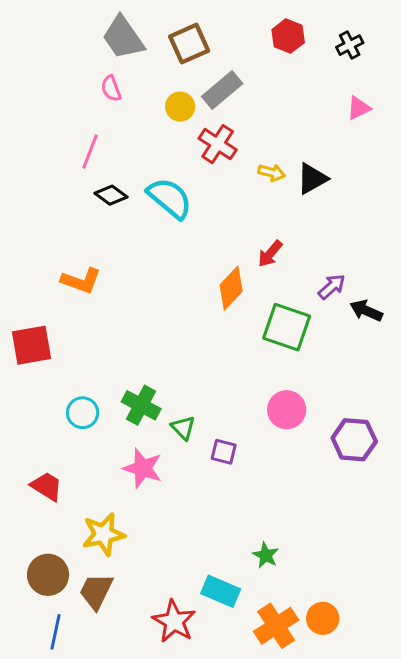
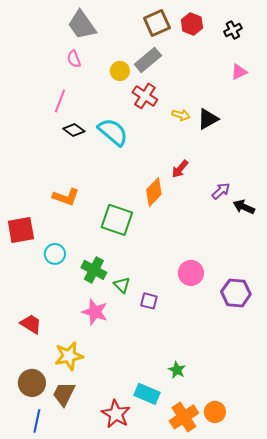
brown square: (189, 44) -> (157, 23), moved
orange L-shape: (81, 281) -> (66, 197), moved
green square: (287, 327) -> (117, 220), moved
cyan circle: (83, 413) -> (55, 254), moved

